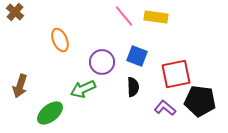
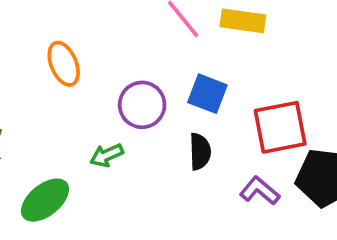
green arrow: (83, 89) -> (107, 155), size x0.7

